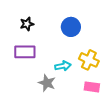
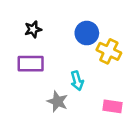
yellow cross: (89, 60) -> (109, 51), moved
cyan arrow: (63, 66) -> (77, 81), turned 84

